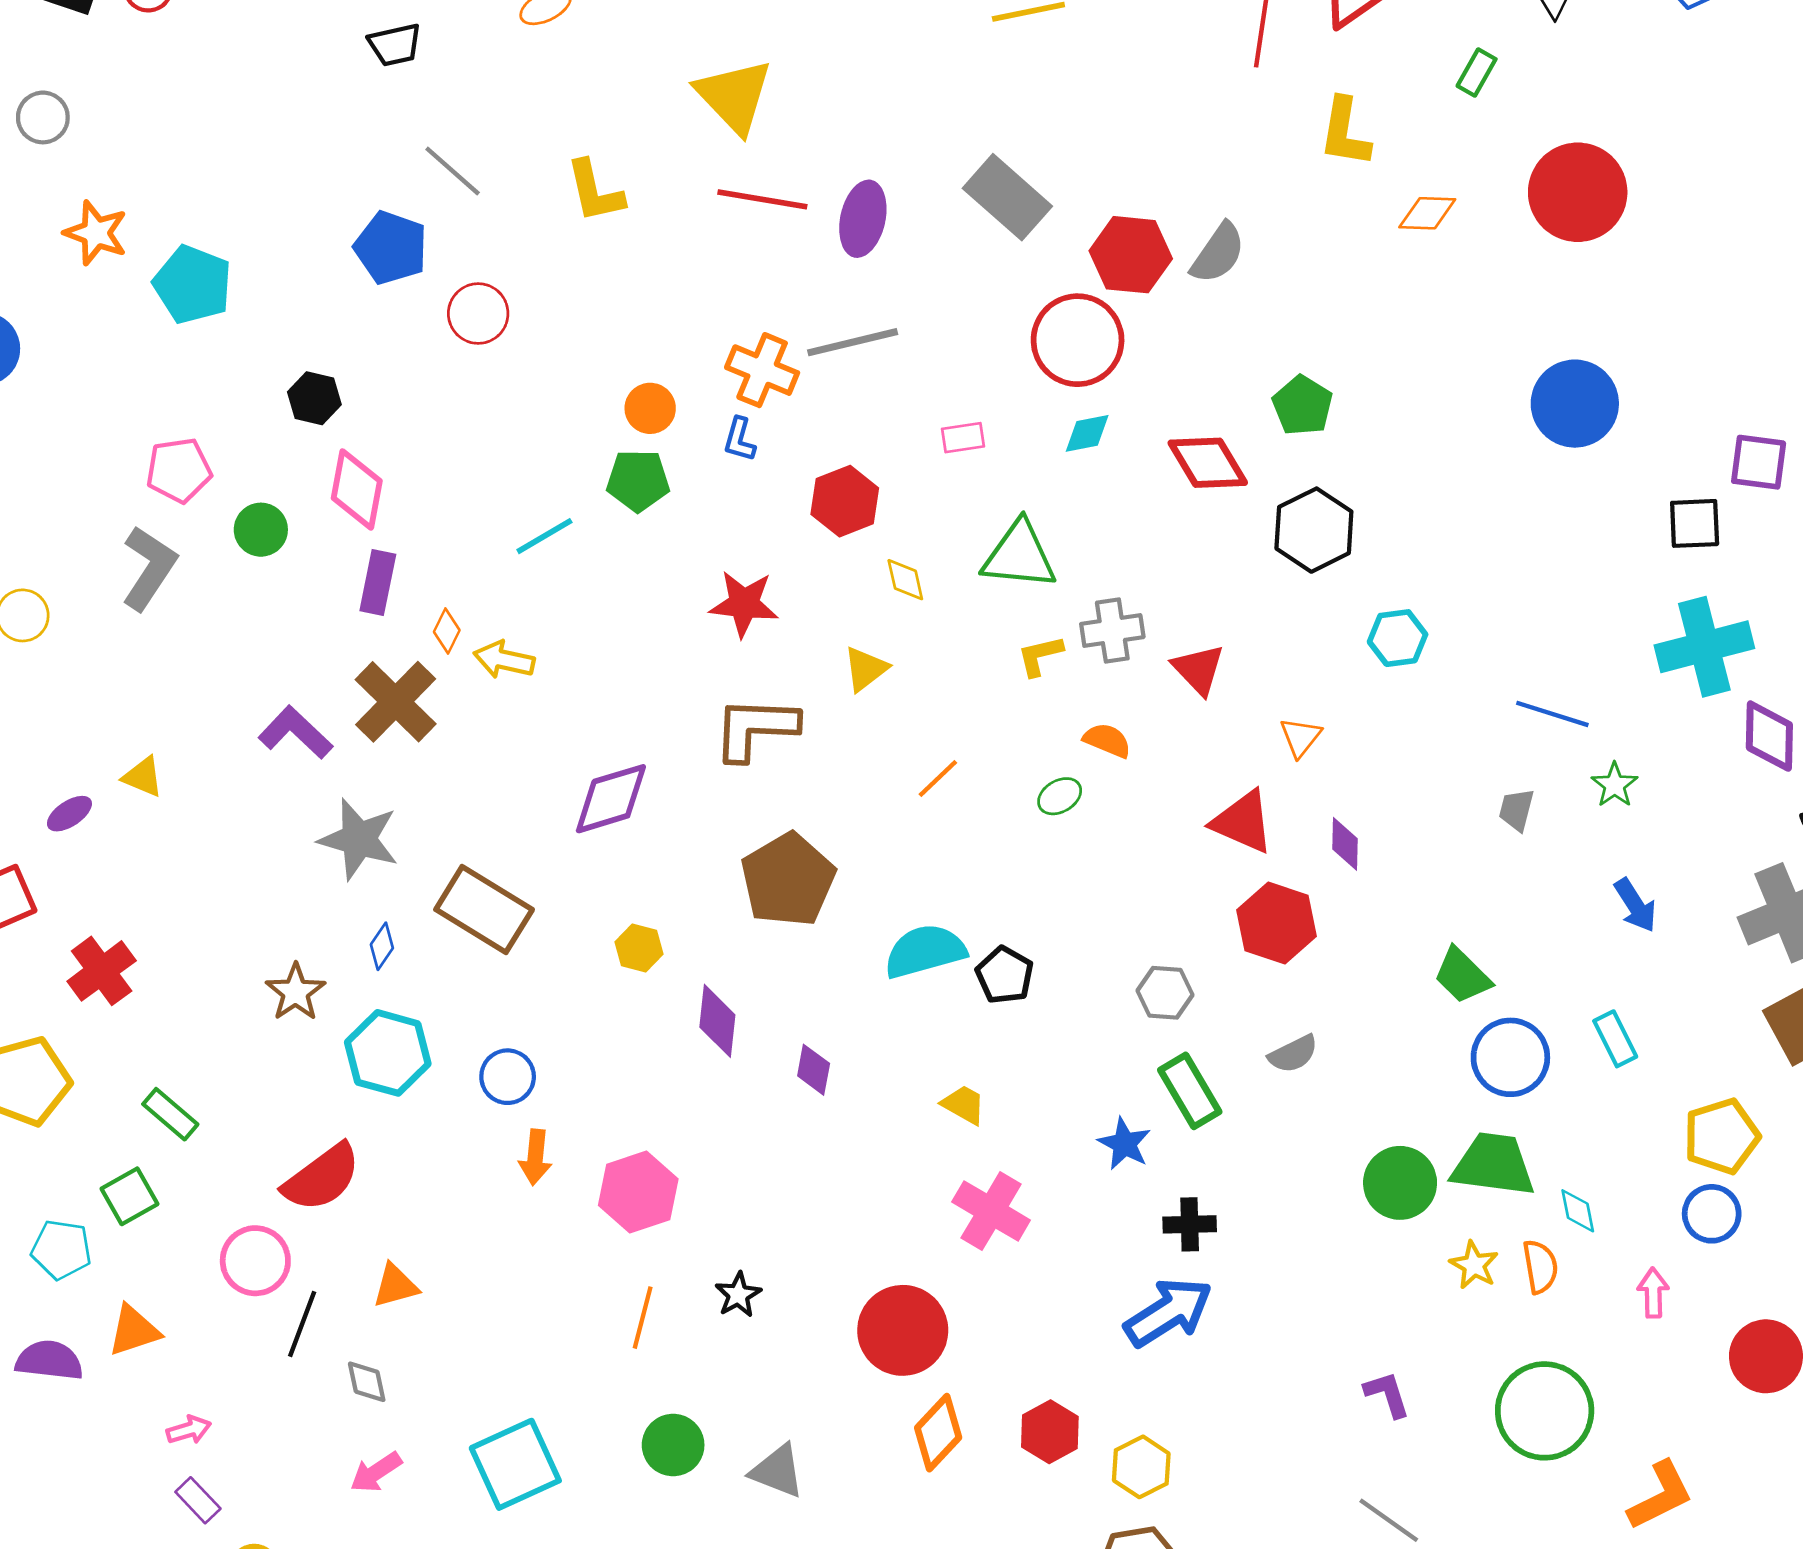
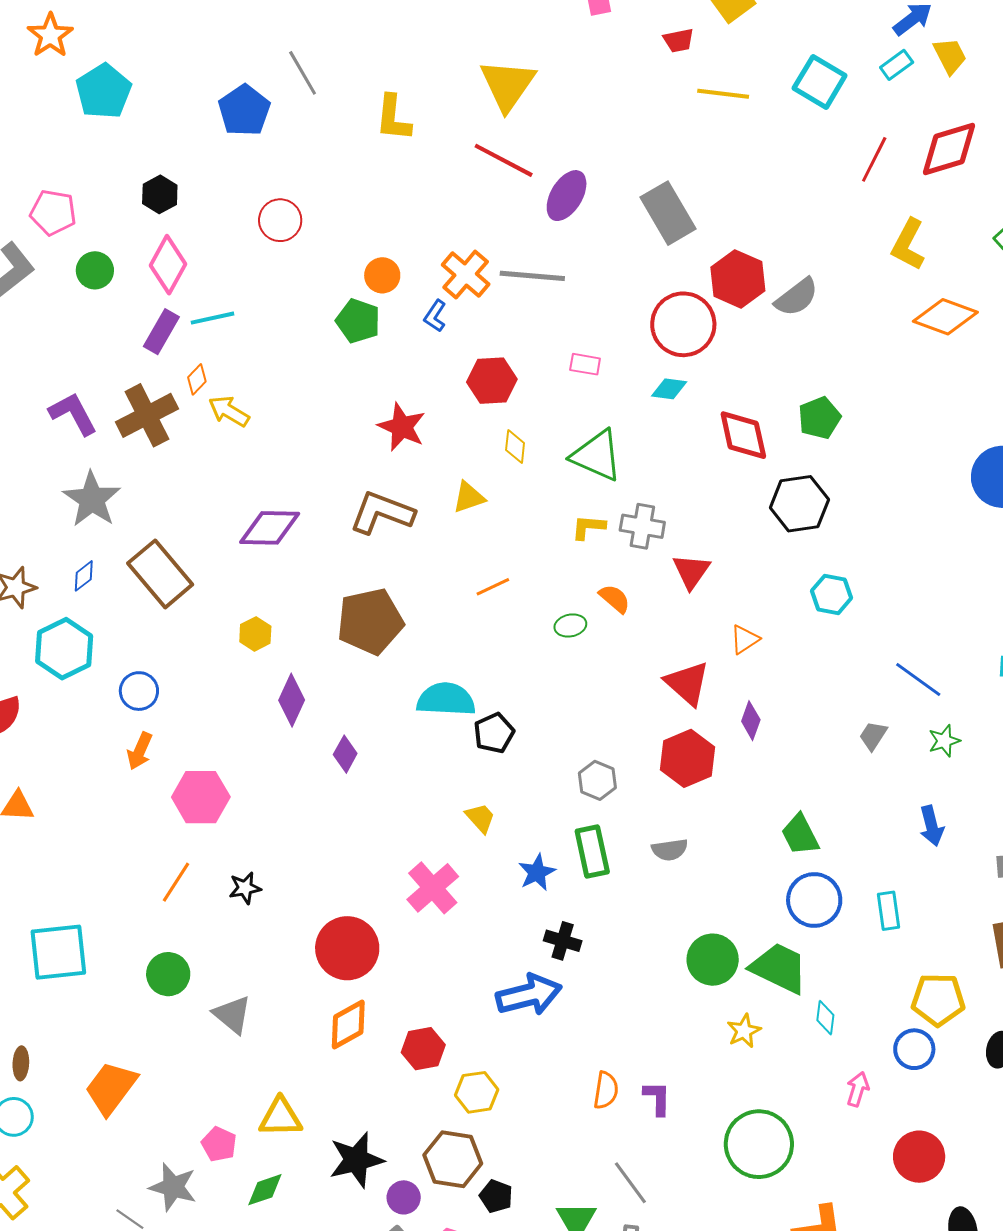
orange diamond: (1427, 213) -> (945, 317), size x1.5
red circle: (478, 314) -> (280, 220), moved
cyan line: (544, 536) -> (212, 318), moved
yellow trapezoid: (964, 1105) -> (480, 818), moved
orange semicircle: (1540, 1267) -> (606, 1090), moved

